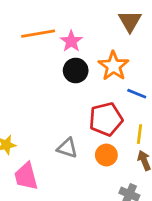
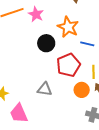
black circle: (76, 71) -> (46, 43), moved
orange circle: (106, 155) -> (82, 90), moved

